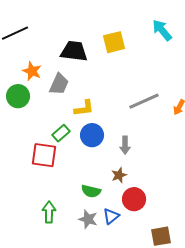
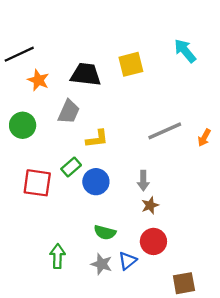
orange star: (32, 71) -> (38, 80), moved
blue circle: (92, 135) -> (96, 182), moved
red square: (44, 155) -> (37, 183), moved
brown star: (119, 175) -> (150, 205), moved

